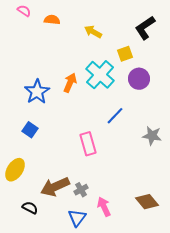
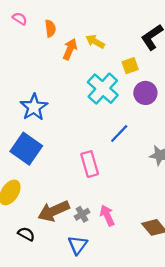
orange semicircle: (52, 20) -> (50, 28), turned 77
orange arrow: (70, 83) -> (70, 49), moved
blue square: (30, 130) -> (26, 149), size x1.8
pink arrow: (104, 207) -> (107, 215), moved

